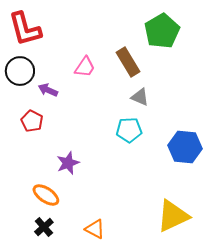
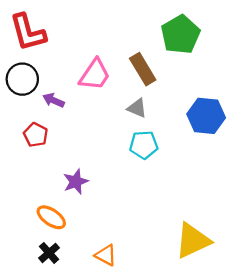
pink trapezoid: (85, 67) -> (95, 75), size x1.4
gray triangle: (140, 97) -> (137, 108), moved
blue hexagon: (185, 147) -> (206, 116), moved

